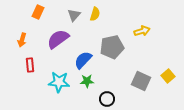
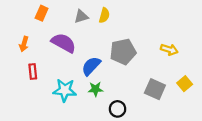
gray triangle: (74, 15) -> (81, 16), turned 32
yellow arrow: (142, 31) -> (169, 49), moved, turned 35
purple semicircle: (58, 39) -> (64, 43), turned 65

